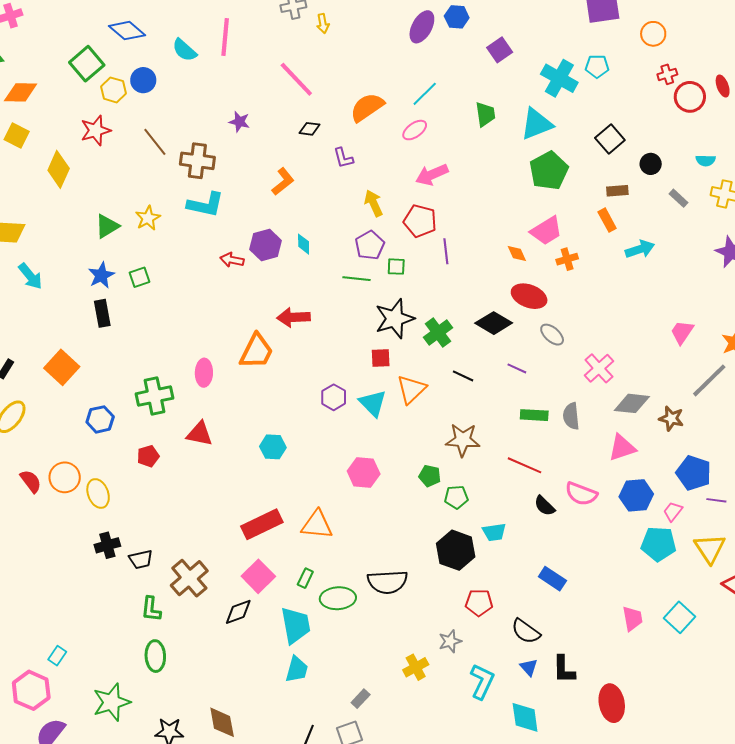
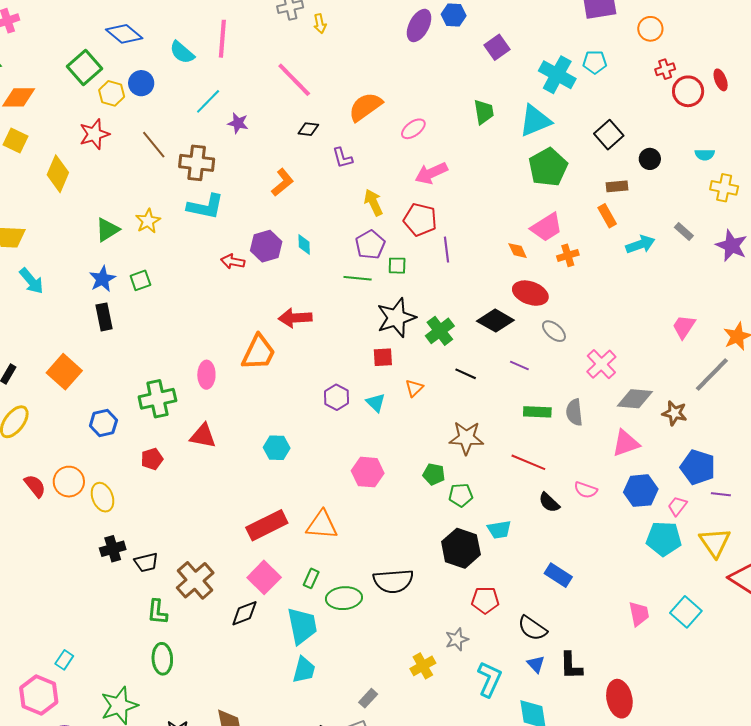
cyan line: (425, 94) -> (208, 101), moved
gray rectangle: (679, 198) -> (684, 232), moved
orange triangle: (411, 389) -> (414, 388), size x0.6
cyan triangle: (373, 403) -> (376, 403), size x0.7
pink semicircle: (581, 494) -> (586, 490), size x0.7

